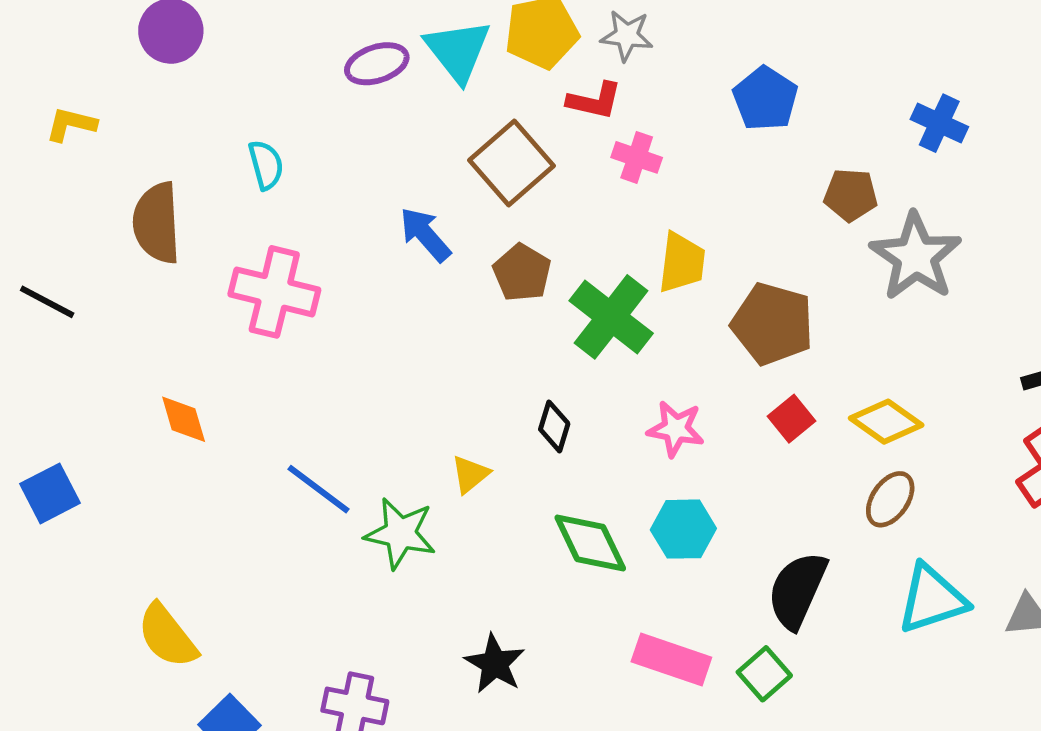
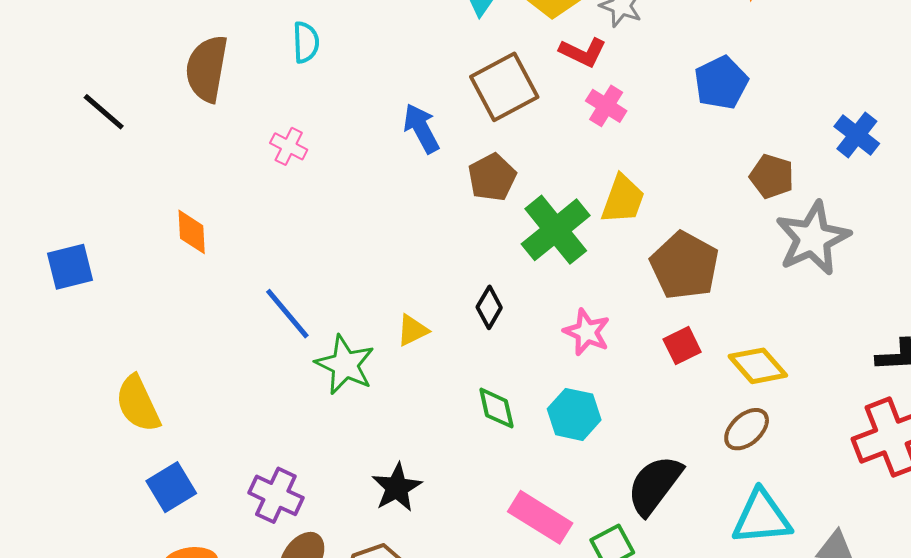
pink cross: (274, 292) -> (289, 146), size x0.5
green diamond: (590, 543) -> (496, 408), size x0.7

